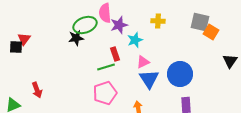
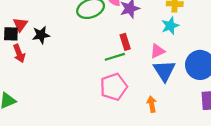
black star: (76, 38) -> (41, 35), moved
cyan star: (135, 40) -> (170, 26), moved
red arrow: (37, 90) -> (19, 53), moved

